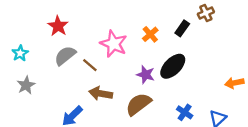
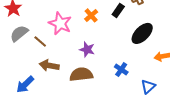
black ellipse: (173, 66) -> (142, 33), moved
brown semicircle: (138, 104) -> (81, 74), turned 30
blue cross: (185, 112) -> (121, 69), moved

